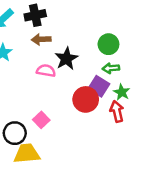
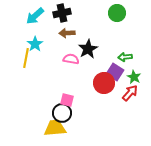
green circle: (108, 44) -> (117, 13), moved
red arrow: (117, 111) -> (130, 93), turned 54
pink square: (41, 120) -> (67, 100), turned -32
black circle: (15, 133) -> (62, 113), moved

